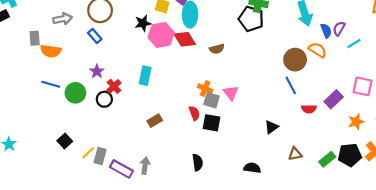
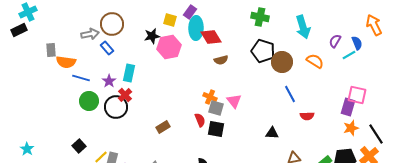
gray arrow: (63, 19) -> (90, 34), moved
black pentagon: (251, 19) -> (263, 51), moved
blue semicircle: (326, 31) -> (357, 43), moved
red diamond: (185, 39) -> (211, 37), moved
brown circle: (295, 60) -> (282, 62), moved
cyan rectangle: (145, 76) -> (129, 73), moved
blue line: (51, 84) -> (81, 78), moved
black circle: (104, 99) -> (116, 107), size x1.5
purple rectangle: (334, 99) -> (348, 107), moved, turned -30
black triangle: (271, 127) -> (272, 133), turned 40

